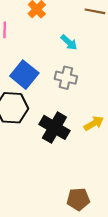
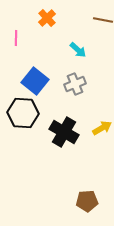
gray cross: (66, 78) -> (75, 84), turned -35

